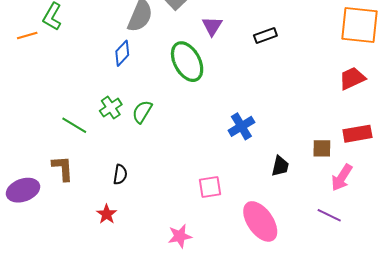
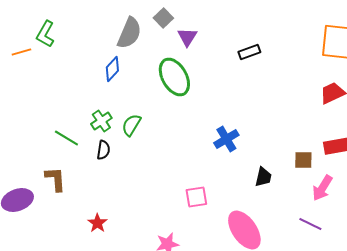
purple triangle: (212, 26) -> (187, 37), moved
black semicircle: (120, 174) -> (103, 150), moved

